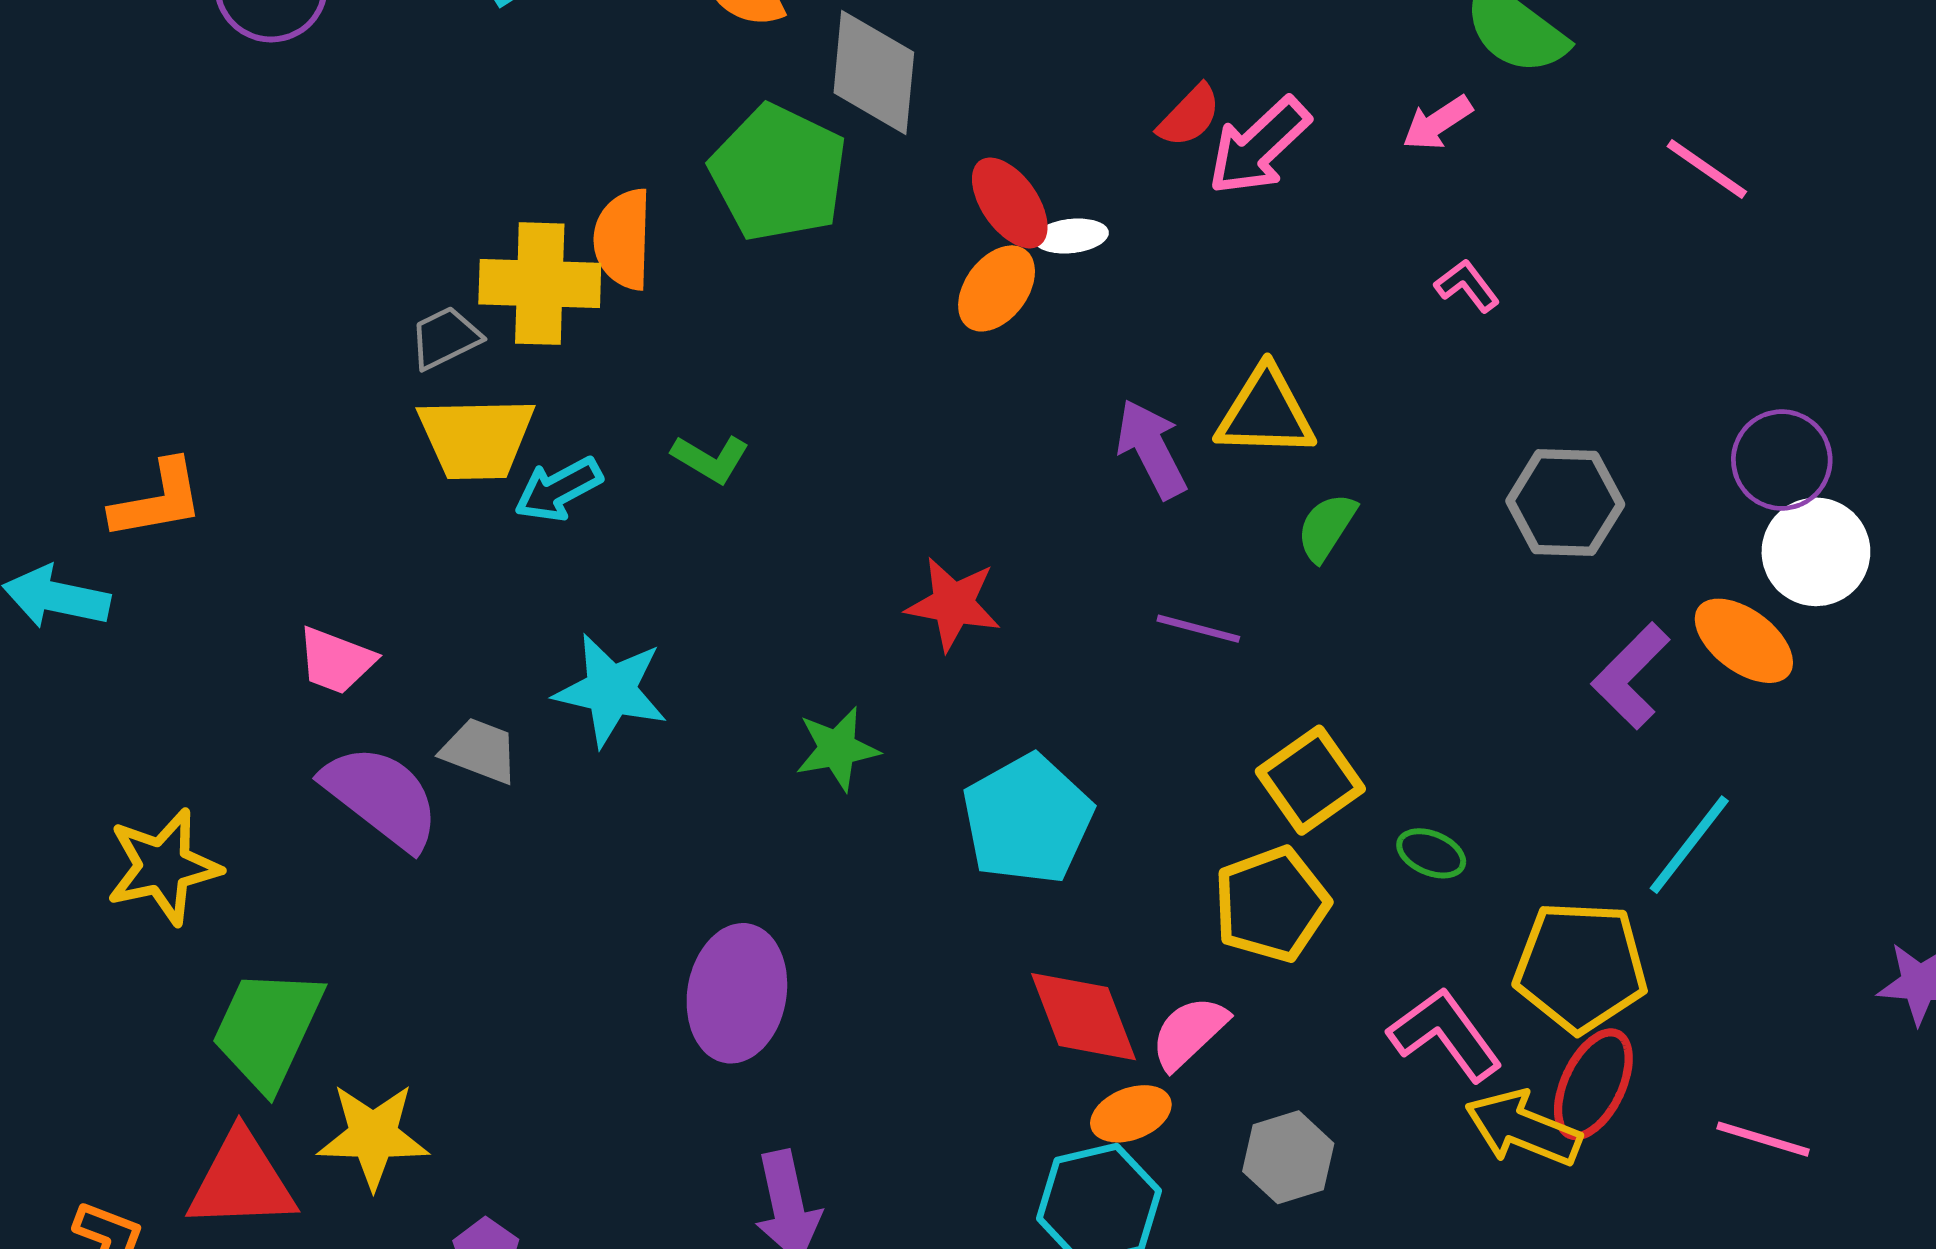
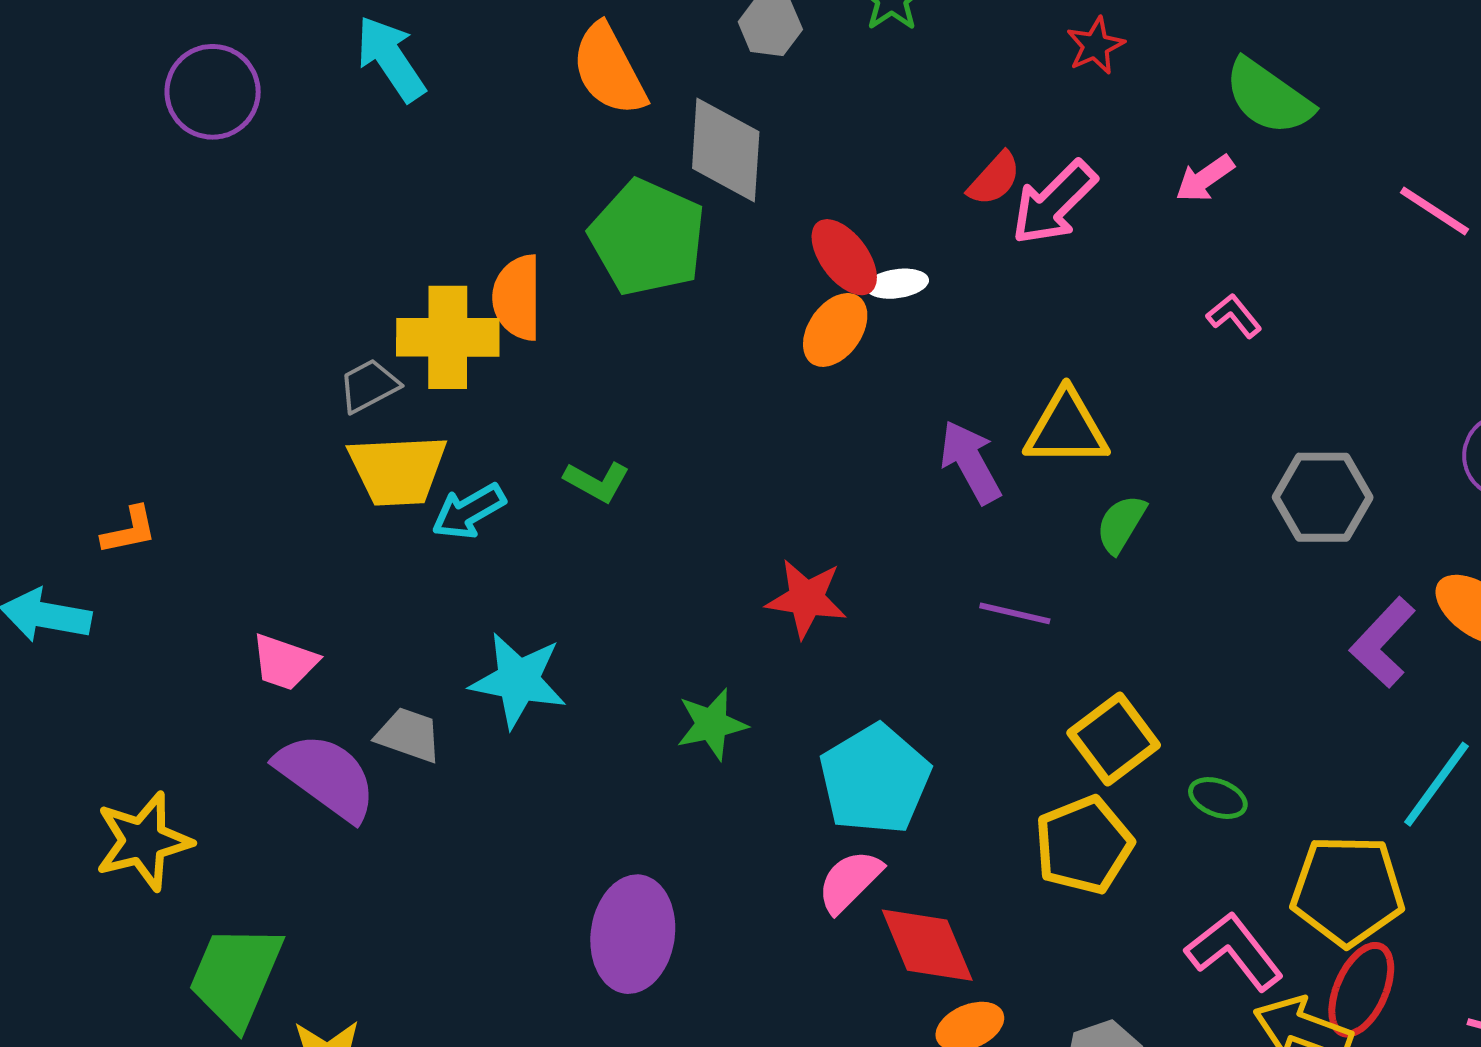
orange L-shape: (158, 500) -> (129, 530), size x0.7
pink semicircle: (1189, 1033) -> (850, 881), moved

